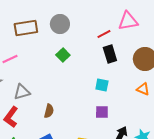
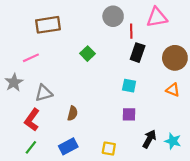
gray circle: (60, 24) -> (113, 16), moved
red line: (104, 34) -> (131, 31), turned -64
black rectangle: (110, 54) -> (138, 53), turned 36

